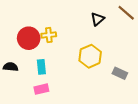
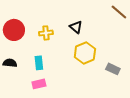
black triangle: (98, 19) -> (76, 27), moved, turned -40
red circle: (29, 38) -> (14, 30), moved

